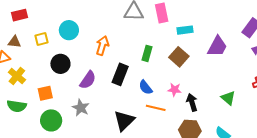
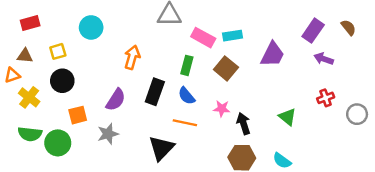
pink rectangle: (162, 13) -> (203, 38), moved, turned -48
cyan circle: (69, 30) -> (91, 27), moved
black circle: (60, 64) -> (62, 81), moved
blue semicircle: (146, 87) -> (187, 96), moved
orange square: (45, 93) -> (78, 115), moved
gray star: (81, 108) -> (108, 134), turned 30
orange line: (156, 108) -> (185, 123), moved
green circle: (51, 120) -> (58, 143), moved

